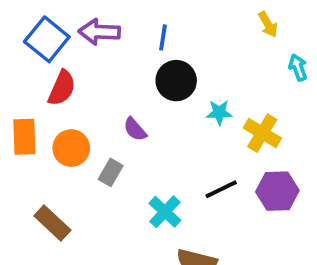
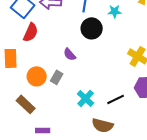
cyan star: (219, 112) -> (115, 11), moved
orange circle: (71, 148) -> (37, 76), moved
black line: (221, 189) -> (116, 99), moved

